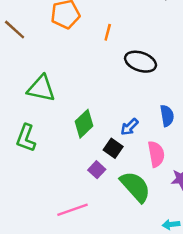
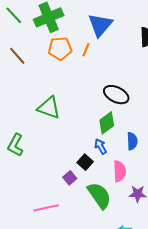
orange line: (108, 32) -> (86, 50), moved
green triangle: (41, 89) -> (49, 108), moved
green diamond: (84, 124) -> (107, 123), moved
blue arrow: (129, 127) -> (101, 146), turned 98

